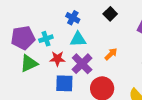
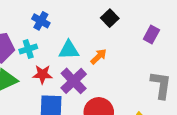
blue cross: (73, 18) -> (41, 21), moved
orange arrow: (111, 54) -> (99, 57), moved

